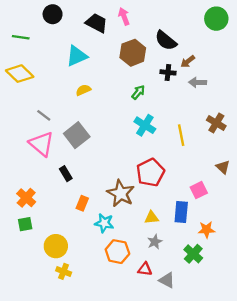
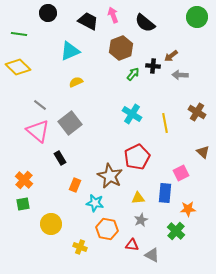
black semicircle: (166, 41) -> (145, 23), moved
green arrow: (138, 92) -> (133, 74), moved
yellow cross: (64, 271) -> (80, 247), moved

